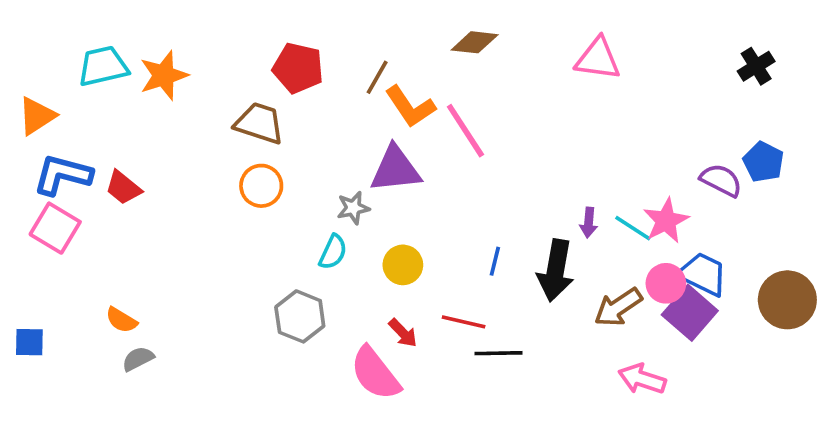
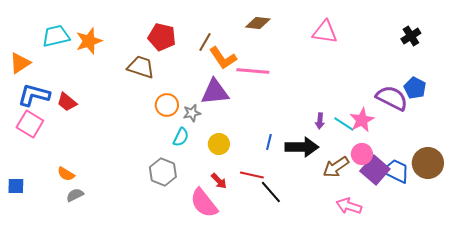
pink line: (465, 131) -> (253, 71), turned -52
purple semicircle: (721, 180) -> (392, 98), size x1.4
orange circle: (261, 186) -> (167, 105), moved
black arrow: (556, 270) -> (302, 147), turned -100
blue trapezoid: (703, 274) -> (396, 171), moved
black line: (499, 353) -> (271, 192), turned 50

